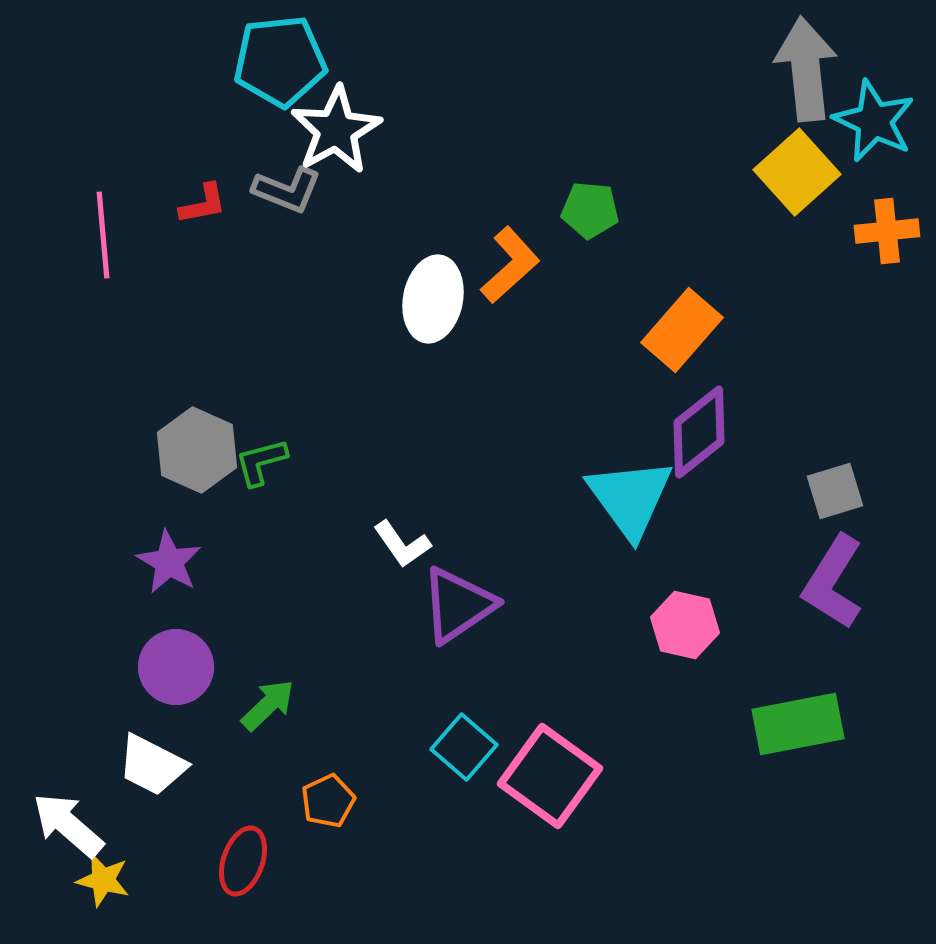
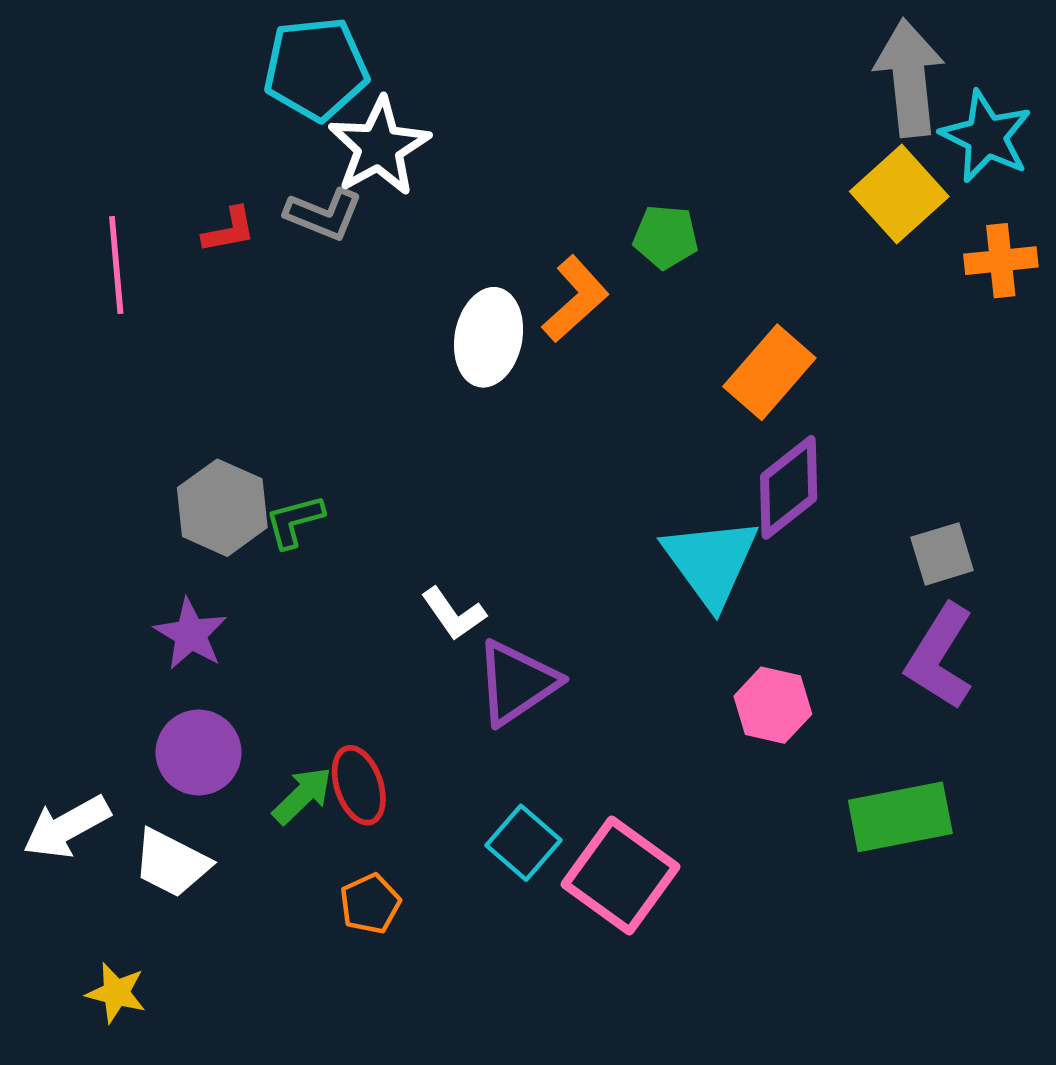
white arrow: (68, 825) -> (67, 827), moved, turned -70
red ellipse: (243, 861) -> (359, 785), moved, turned -38

